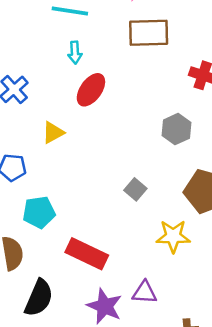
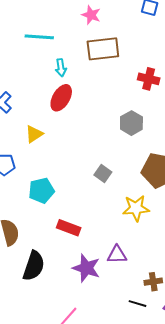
cyan arrow: (75, 52) -> (61, 68), moved
cyan pentagon: (39, 212) -> (41, 191), moved
red rectangle: (87, 254) -> (69, 228), size x0.7

